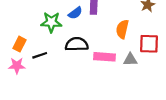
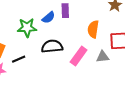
pink rectangle: (104, 57) -> (79, 56), turned -54

